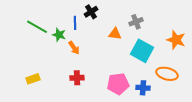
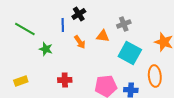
green star: (59, 35) -> (46, 49), moved
orange arrow: (74, 48) -> (80, 42), moved
orange ellipse: (167, 74) -> (155, 76), turned 70

